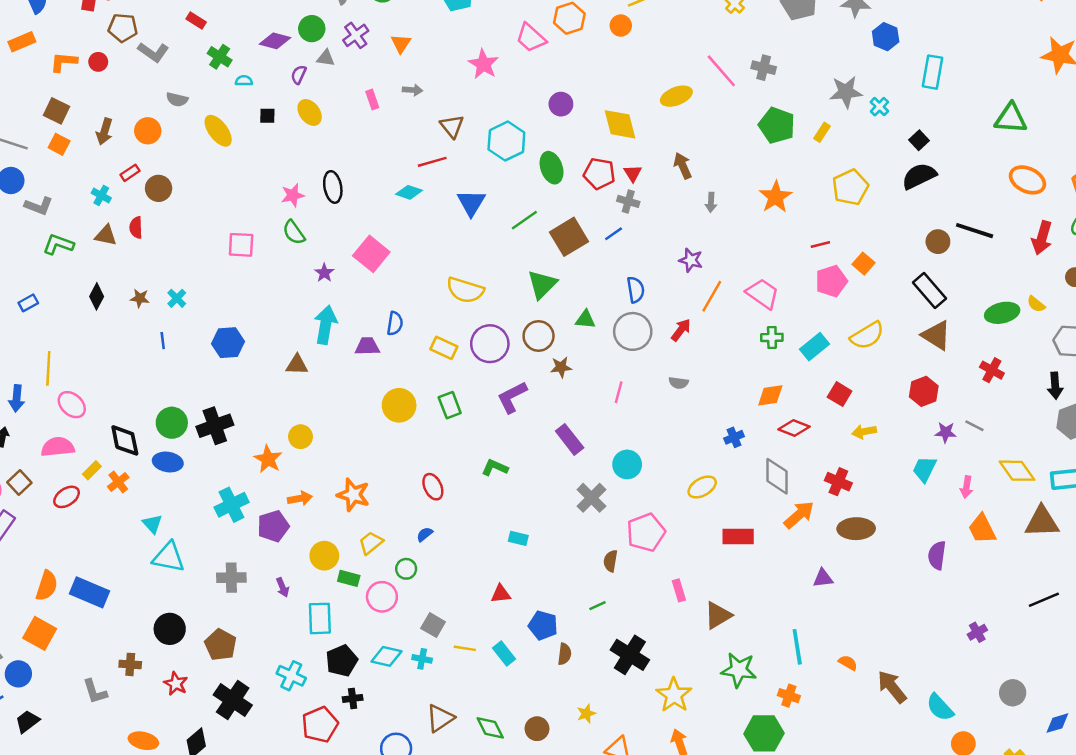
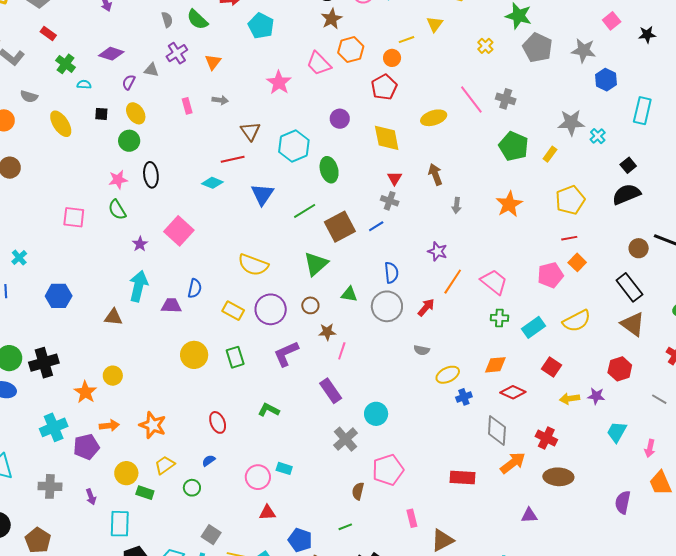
green circle: (312, 29) -> (129, 141), moved
red pentagon: (599, 173) -> (384, 87), moved, turned 30
red line: (820, 245) -> (569, 238), moved
brown circle: (539, 336) -> (310, 305), size x0.7
pink line: (619, 392) -> (342, 351), moved
purple star: (946, 432) -> (596, 396), moved
yellow ellipse: (702, 487) -> (448, 375), moved
pink circle: (382, 597) -> (258, 477), moved

